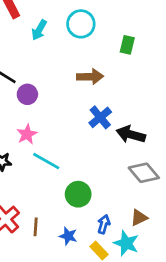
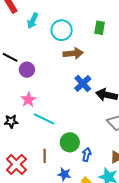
cyan circle: (81, 24) -> (62, 30), moved
blue arrow: (104, 224) -> (87, 155), moved
brown line: (36, 227) -> (45, 156), moved

